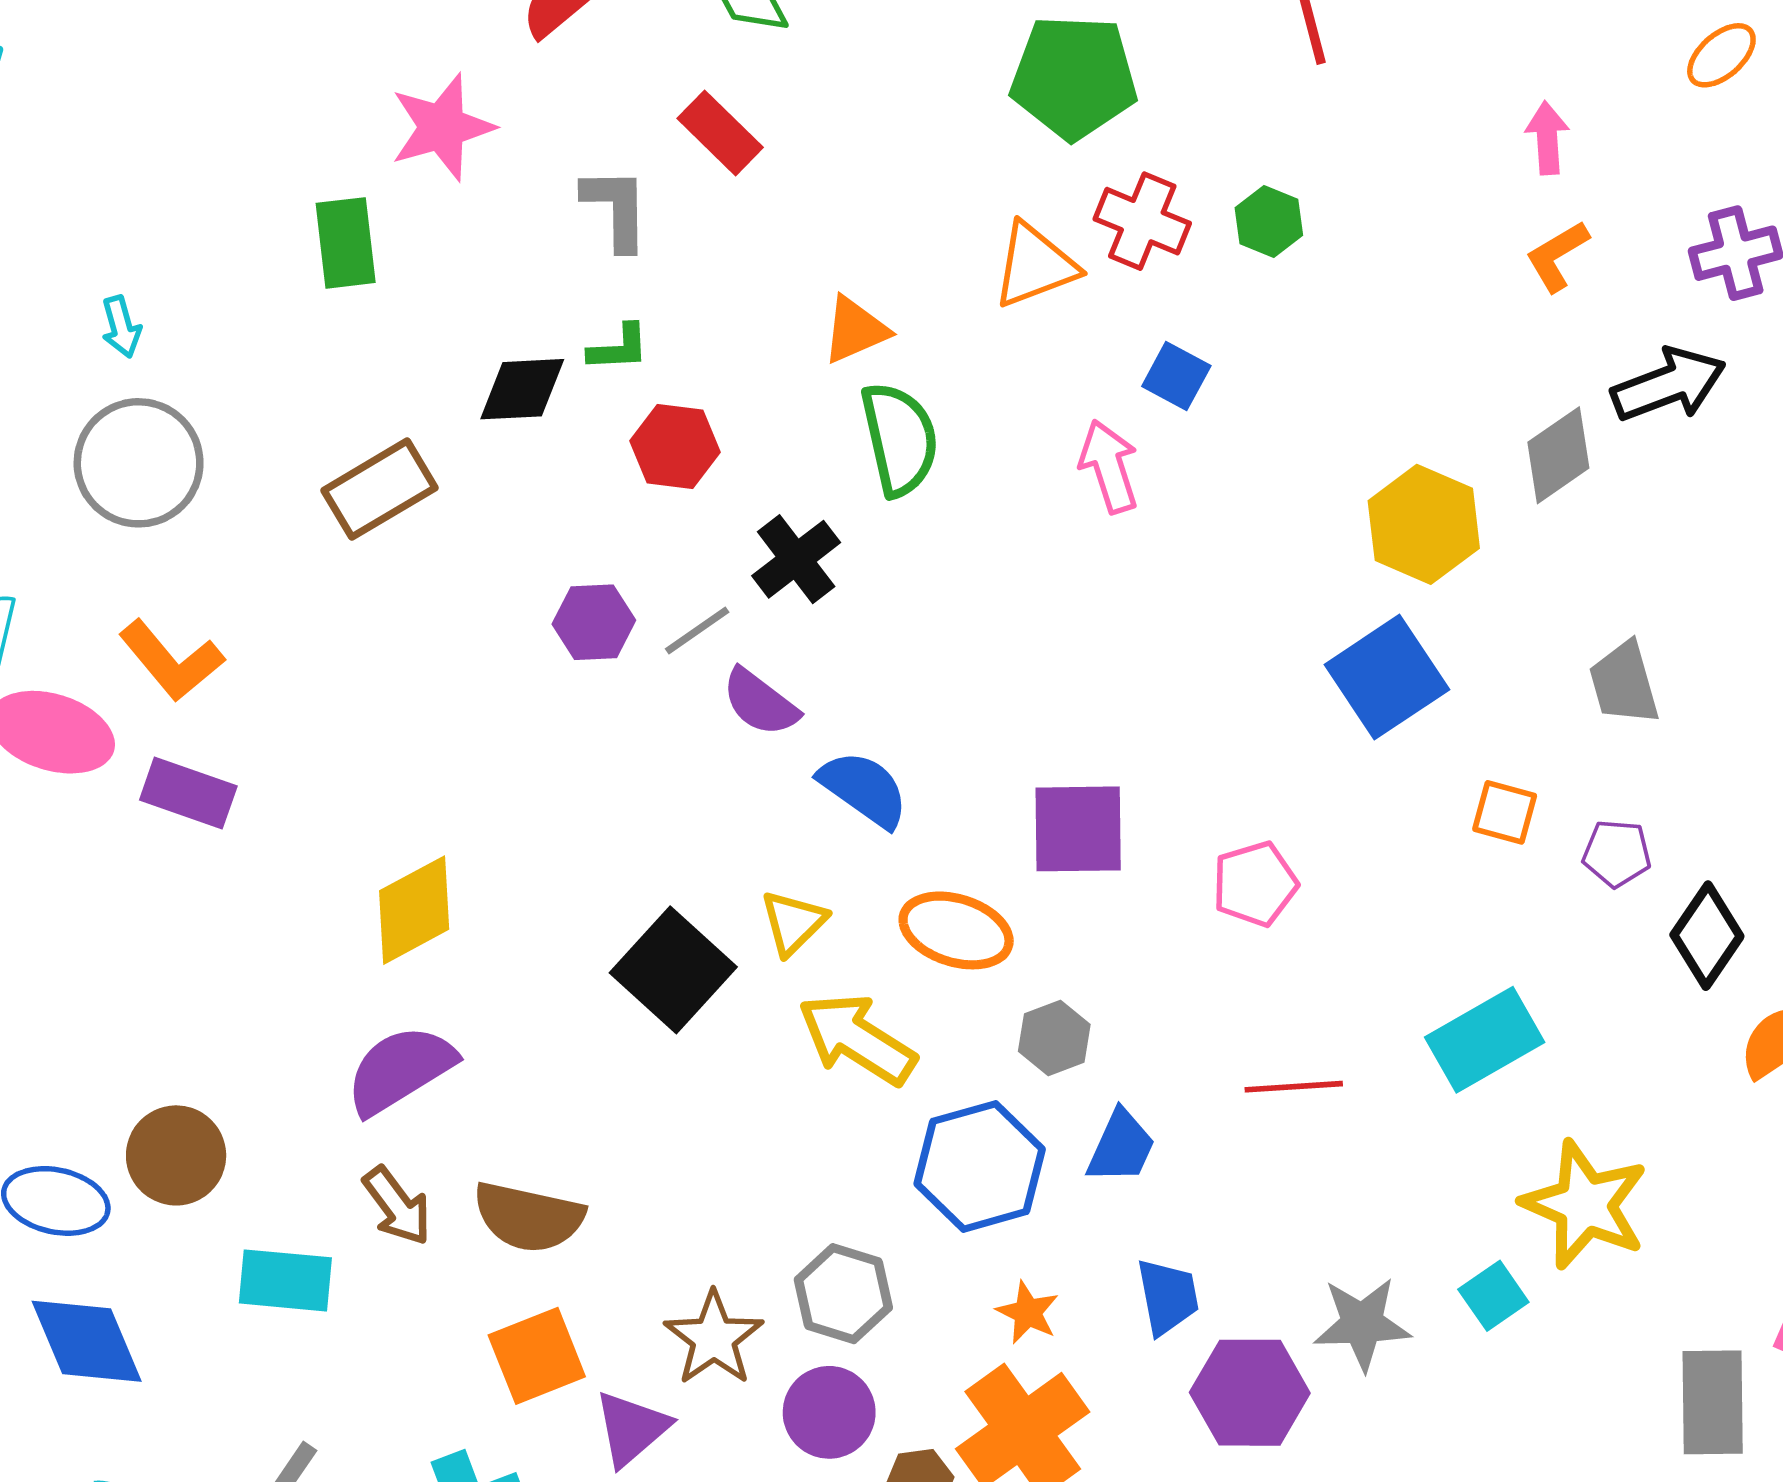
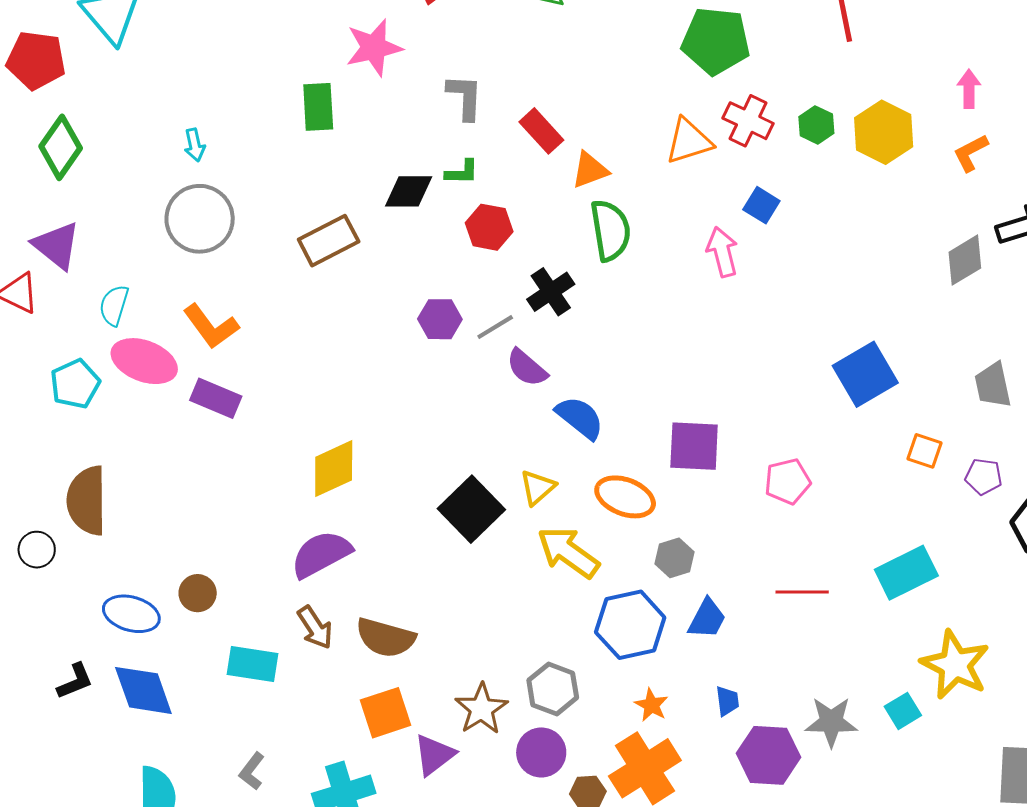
red rectangle: (720, 133) -> (541, 131), moved
yellow hexagon: (1424, 524) -> (884, 132), moved
brown circle: (176, 1155) -> (198, 593), size x0.7
blue trapezoid: (1168, 1297) -> (727, 701), size x0.7

